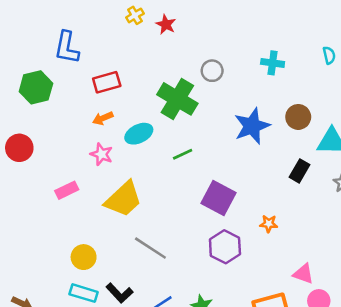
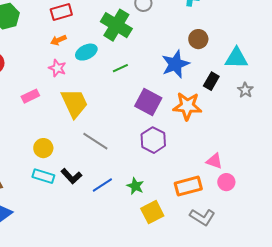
brown circle: (298, 117) -> (198, 39), moved
blue star: (252, 126) -> (175, 64), moved
yellow trapezoid: (123, 199) -> (74, 103), turned -72
orange star: (269, 224) -> (187, 106), moved, size x2.0

